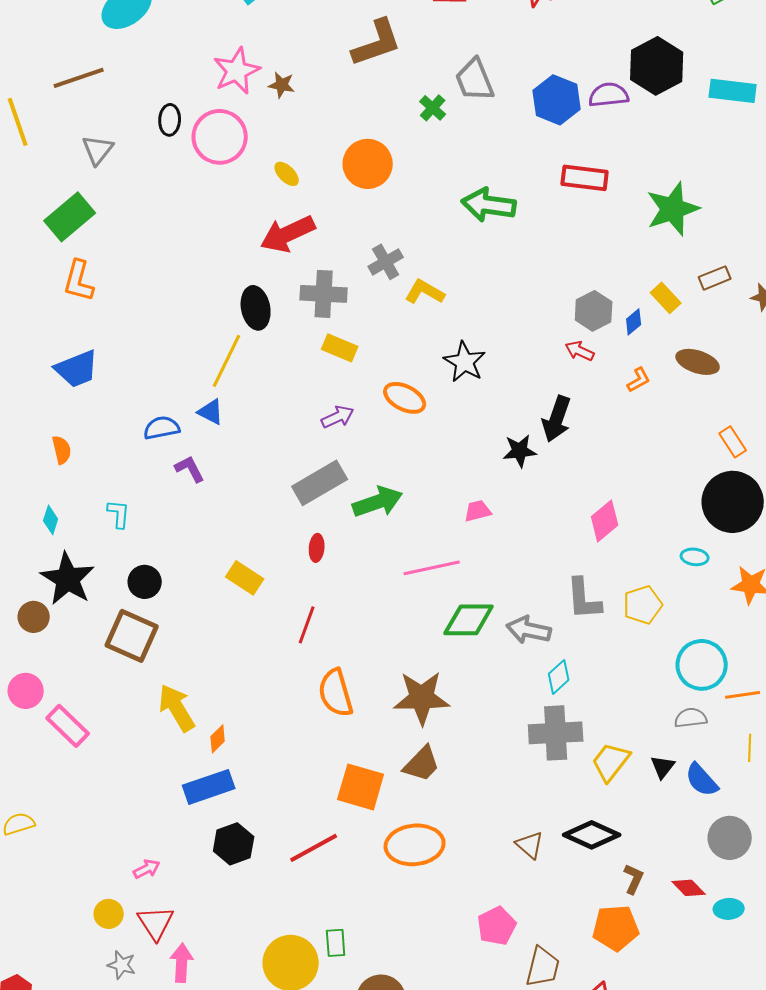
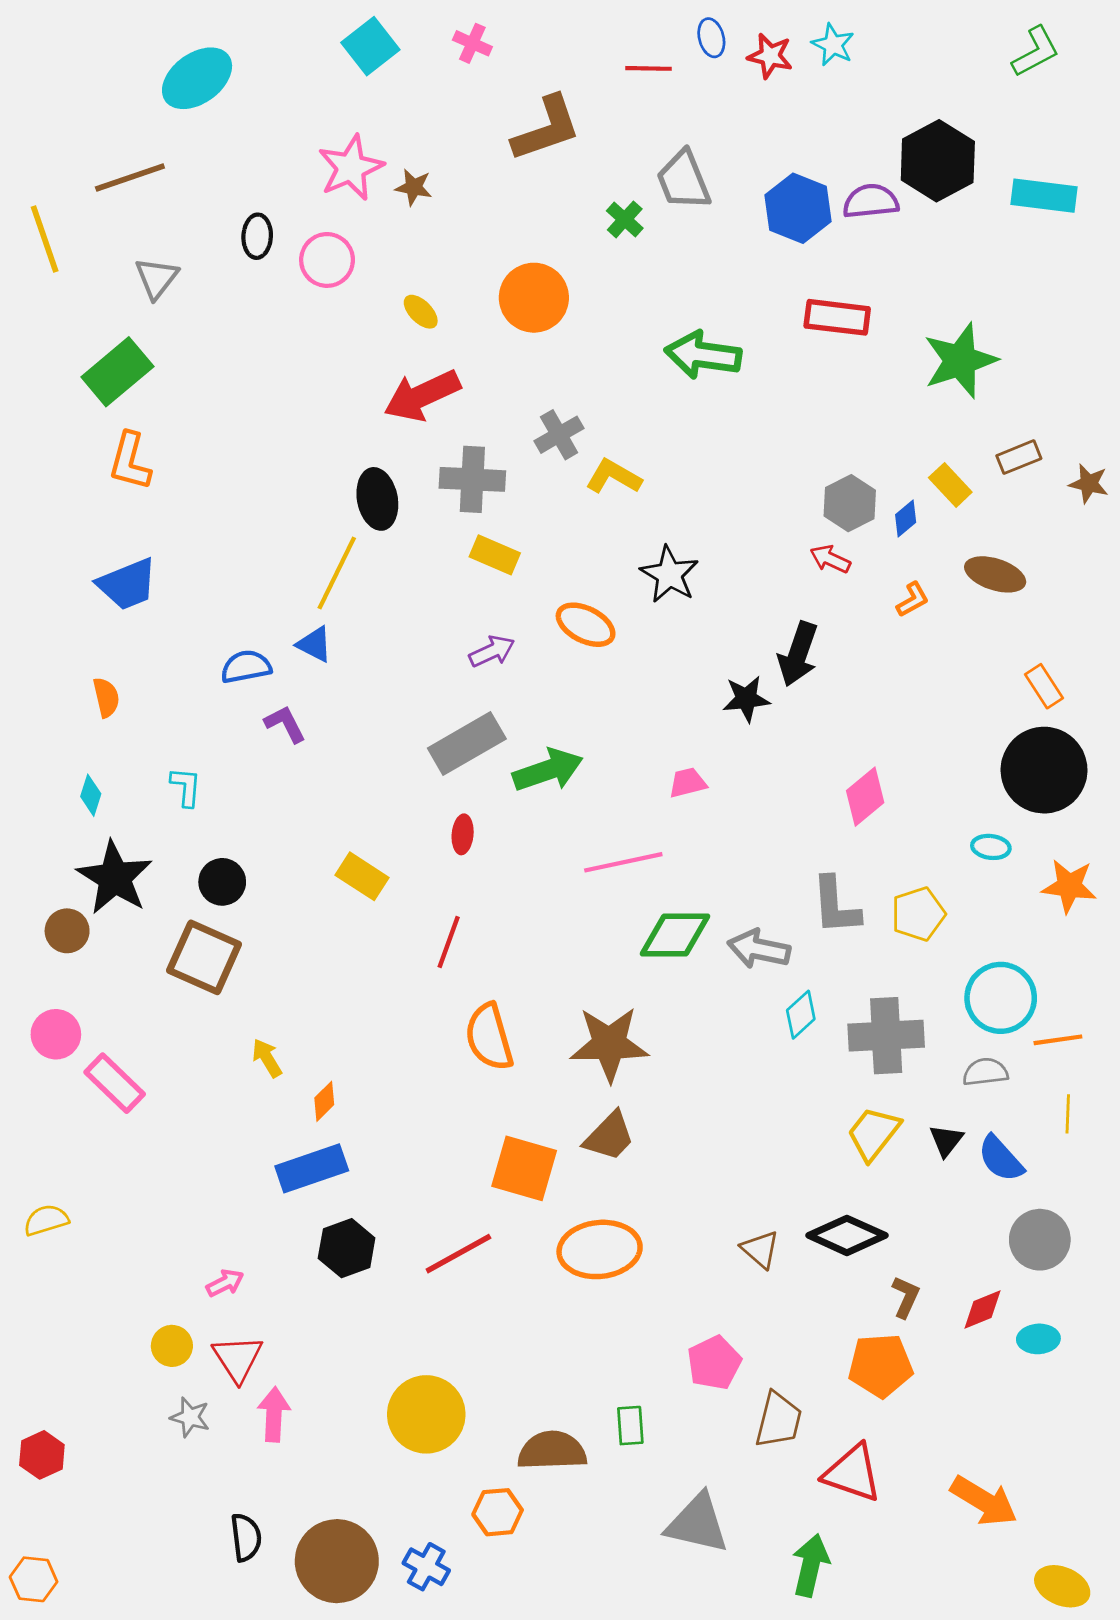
pink circle: (220, 137) -> (327, 260), size x0.7
yellow arrow: (177, 708) -> (267, 1058), size x0.6
gray cross: (556, 733) -> (886, 1036), moved
red diamond: (689, 888) -> (983, 1310), turned -68
green rectangle: (336, 943) -> (630, 1426), moved

